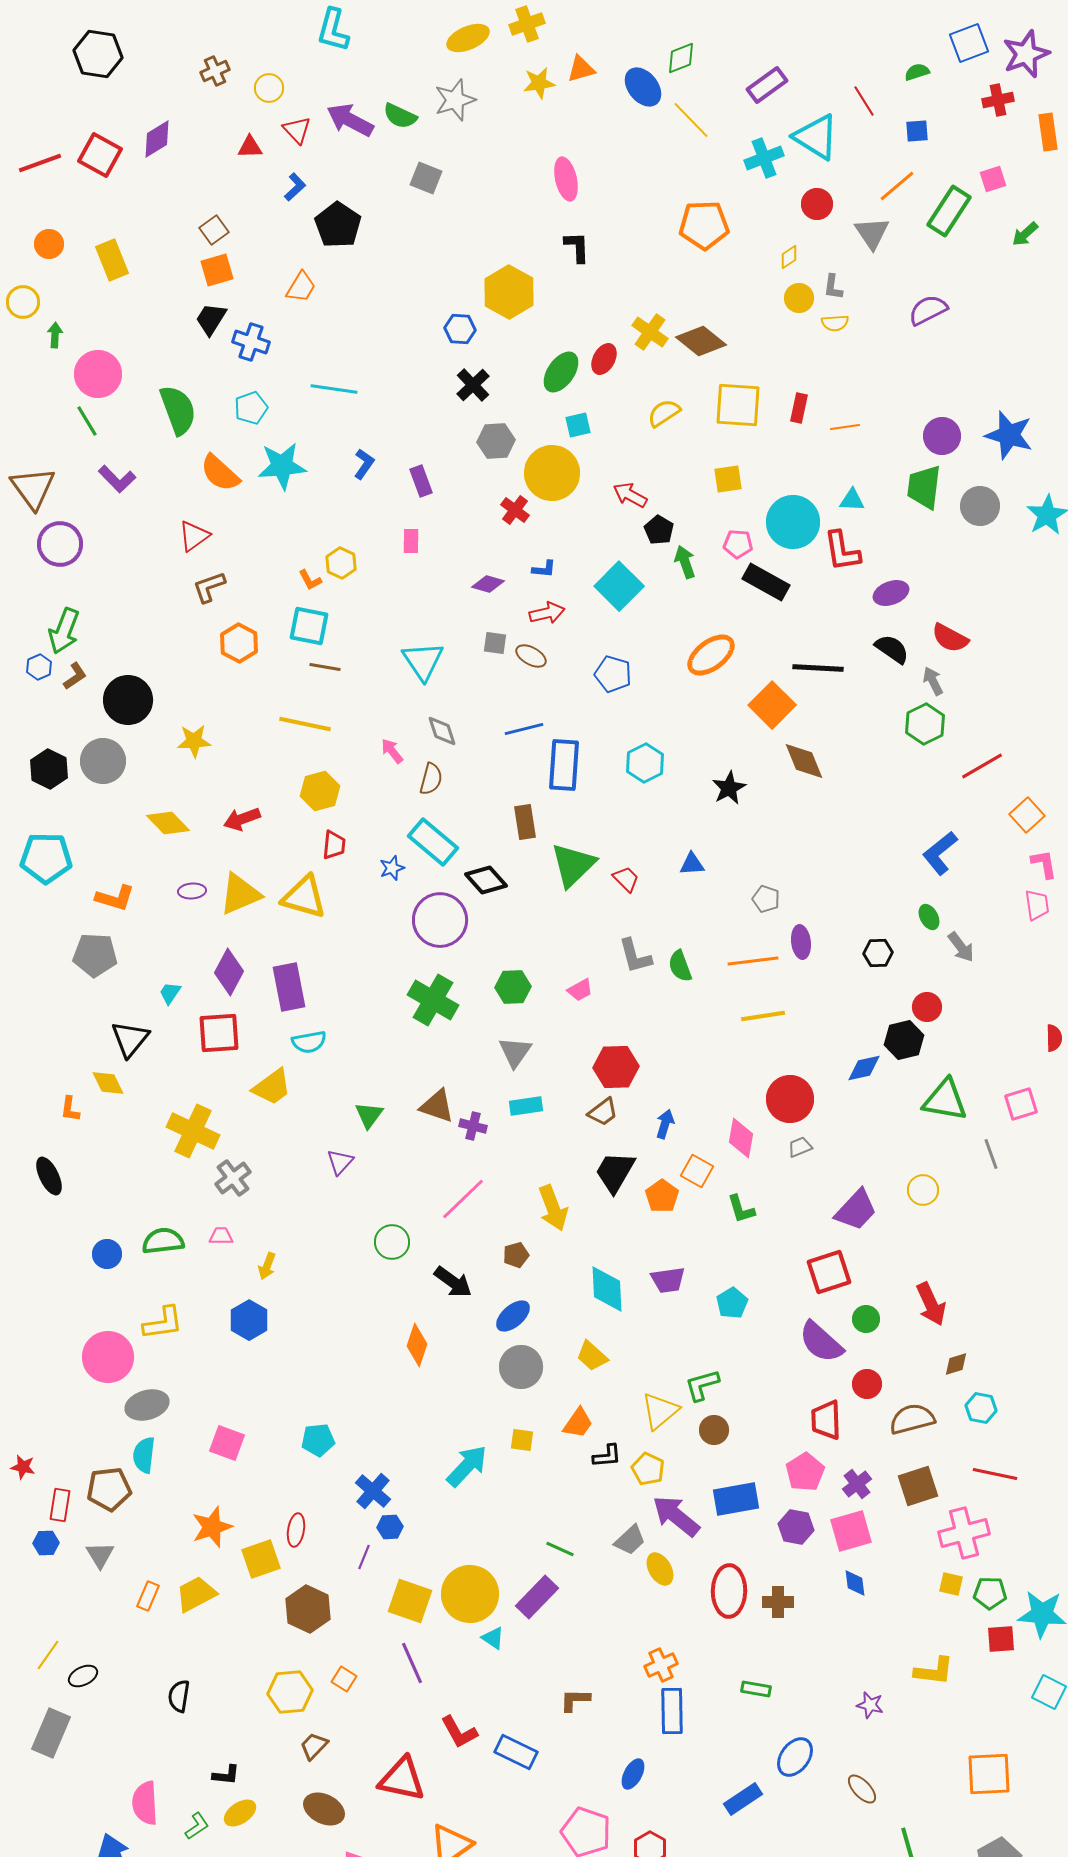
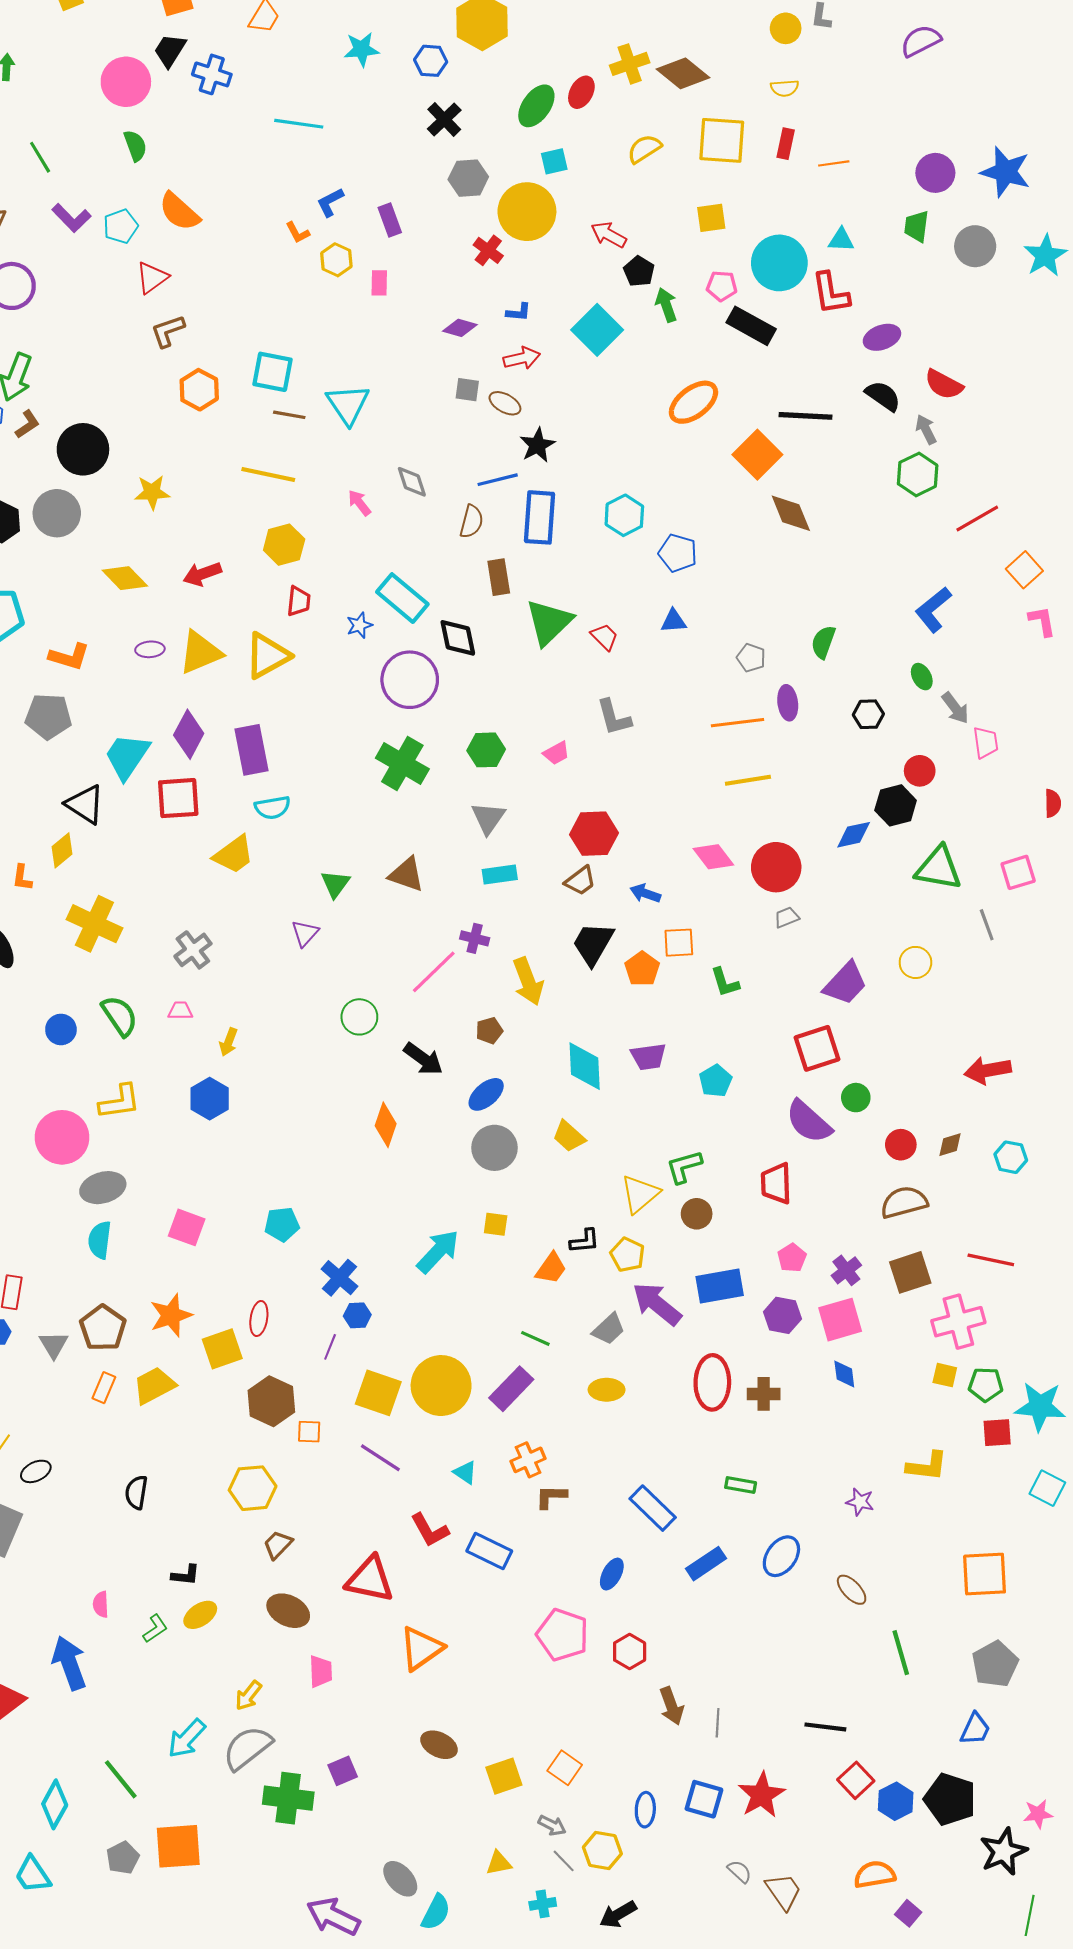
yellow semicircle: (835, 323) -> (785, 88), moved
yellow cross: (650, 332) -> (630, 64), turned 36
pink circle: (98, 374) -> (126, 82), moved
cyan pentagon: (251, 408) -> (121, 226), moved
green semicircle: (178, 410) -> (135, 146), size x0.6
blue L-shape: (364, 464) -> (330, 202), turned -152
cyan star: (282, 466) -> (362, 49), moved, size x0.7
green trapezoid: (924, 487) -> (917, 226), size x0.7
yellow hexagon: (341, 563) -> (336, 260), moved
orange L-shape: (310, 580) -> (298, 233), moved
cyan triangle: (423, 661) -> (348, 404), moved
blue pentagon: (613, 674) -> (678, 553), moved
brown semicircle: (431, 779) -> (471, 522), moved
black star: (729, 788) -> (537, 445), moved
black diamond: (486, 880) -> (458, 638), turned 30
yellow triangle: (304, 897) -> (267, 656), turned -45
pink trapezoid: (1037, 905) -> (986, 743), moved
green semicircle: (680, 966) -> (823, 642), moved, turned 40
cyan trapezoid: (170, 993) -> (127, 756), size x2.0
black triangle: (130, 1039) -> (85, 804), turned -36
yellow diamond: (108, 1083) -> (62, 850), turned 76
blue arrow: (665, 1124) -> (645, 893), turned -88
purple cross: (473, 1126) -> (475, 938), moved
yellow cross: (193, 1131) -> (94, 924), moved
pink diamond: (741, 1138) -> (713, 857), moved, turned -48
orange square: (697, 1171) -> (679, 943), turned -32
green semicircle: (163, 1241) -> (120, 1016), turned 63
red arrow: (931, 1304) -> (988, 1070), moved, turned 105
red circle: (867, 1384) -> (901, 1145), moved
cyan hexagon: (981, 1408) -> (1011, 1157), moved
red trapezoid: (826, 1420) -> (776, 1183), moved
orange trapezoid: (578, 1423) -> (551, 1268), moved
pink pentagon: (805, 1472) -> (792, 1258), size x0.7
brown pentagon: (109, 1489) -> (103, 1328), moved, turned -30
yellow ellipse: (660, 1569) -> (607, 1390), moved, turned -60
cyan triangle: (493, 1638) -> (465, 1472), moved
purple line: (412, 1663) -> (380, 1458), turned -33
orange cross: (661, 1665) -> (528, 1460), moved
orange square: (344, 1679) -> (309, 1432), moved, turned -30
blue rectangle: (672, 1711) -> (653, 1508), turned -45
blue rectangle: (743, 1799) -> (706, 1564), moved
pink semicircle: (145, 1803) -> (101, 1604), size x0.6

